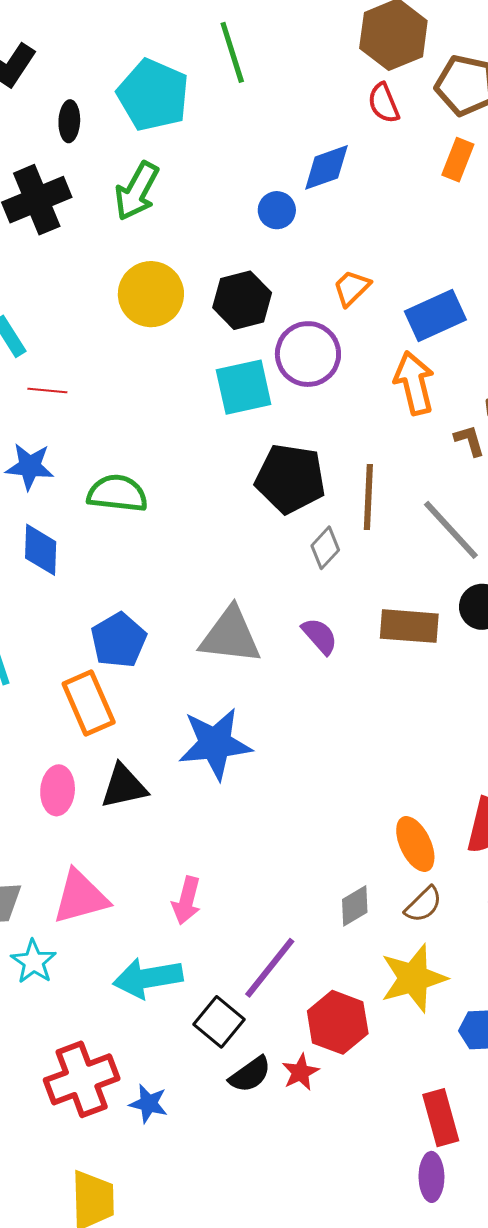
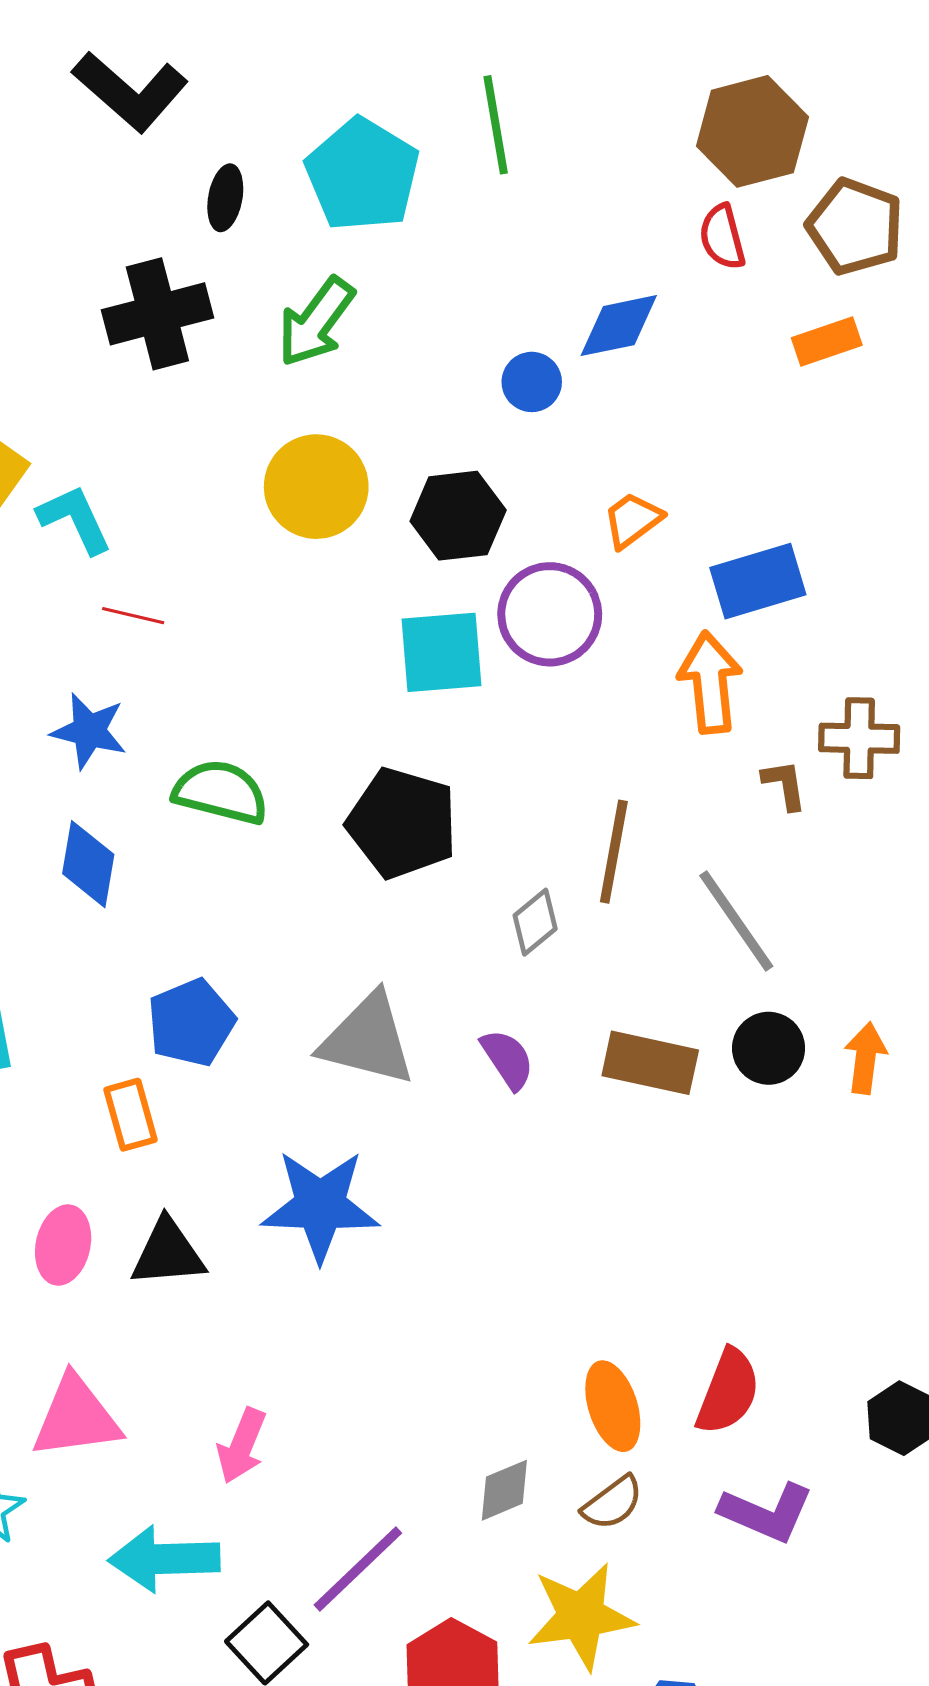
orange rectangle: (458, 160) -> (827, 342), turned 42
black pentagon: (290, 479) -> (402, 823), moved
orange rectangle: (89, 703) -> (131, 1115), size x0.7

